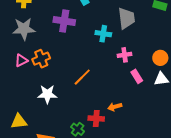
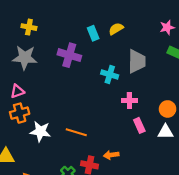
orange cross: (41, 59) -> (20, 113), moved
orange line: (82, 77) -> (76, 132), moved, turned 54

